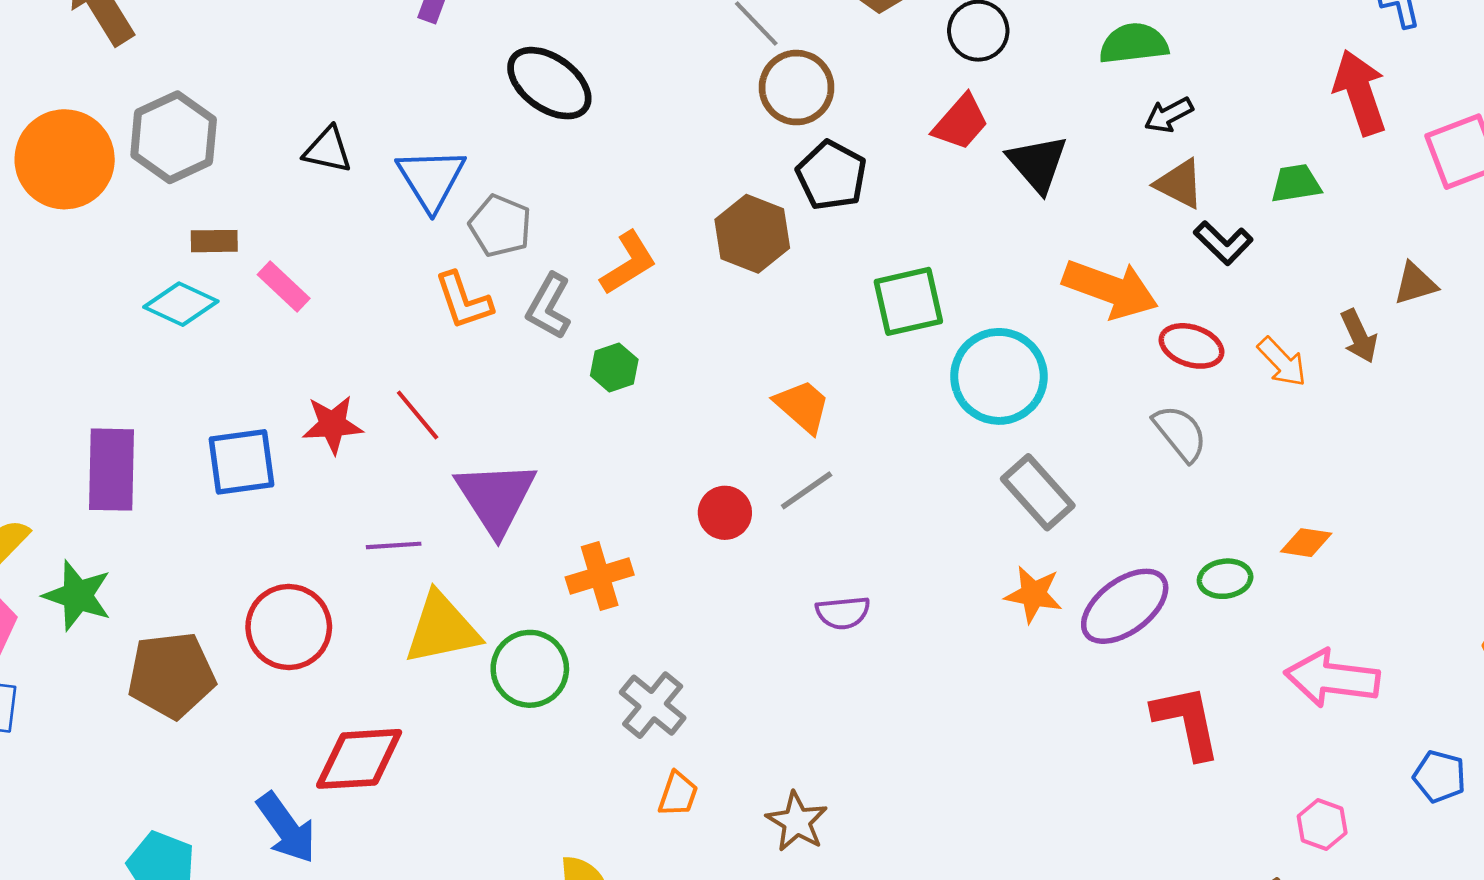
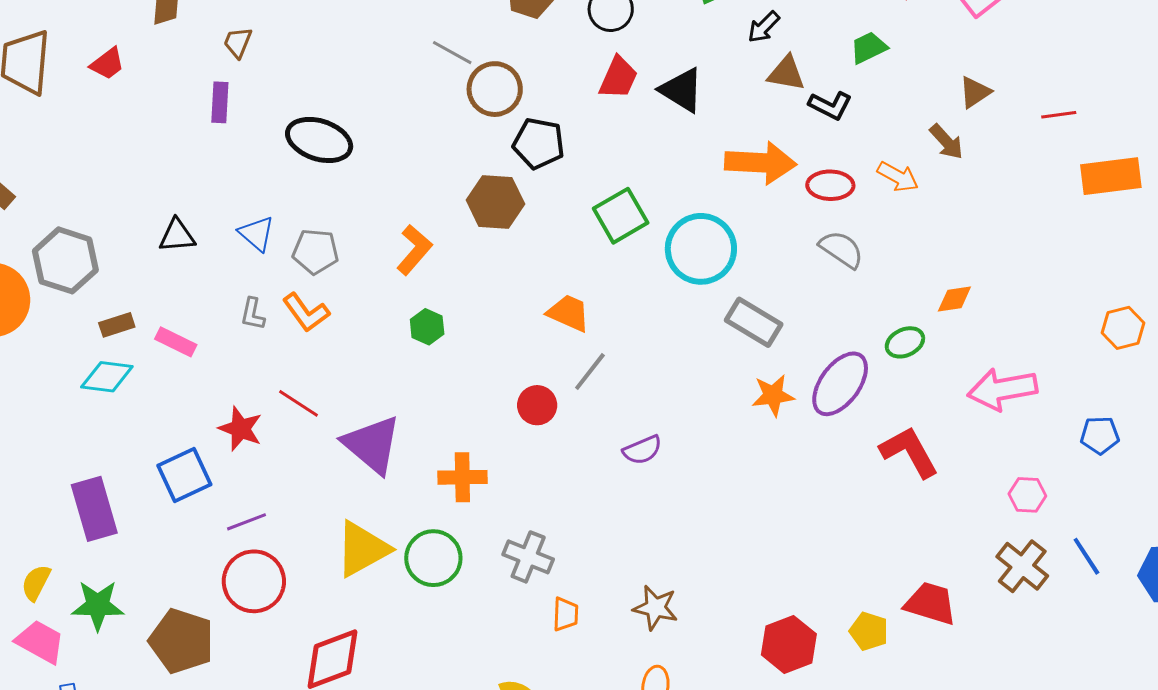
blue triangle: (431, 179) -> (256, 234), size x0.7
gray L-shape: (549, 306) -> (253, 314), moved, size x0.7
red star: (332, 425) -> (240, 429), turned -30
purple line: (394, 545) -> (247, 522), moved
orange cross: (600, 576) -> (462, 477), turned 33
brown pentagon: (171, 675) -> (181, 641), turned -30

